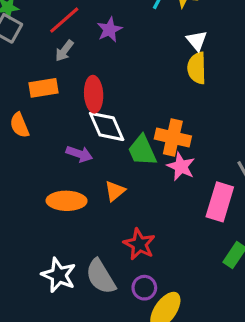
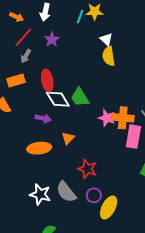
orange cross: (173, 137) -> (123, 118), moved
green trapezoid: (142, 151) -> (80, 97), moved

